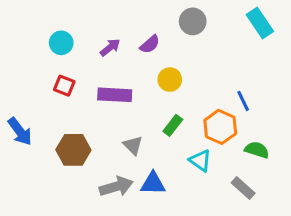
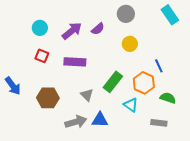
purple arrow: (110, 47) -> (72, 31), size x1.5
yellow circle: (170, 80) -> (130, 44), moved
green rectangle: (173, 125) -> (113, 82), size x1.5
gray rectangle: (243, 188) -> (159, 123), turned -35

